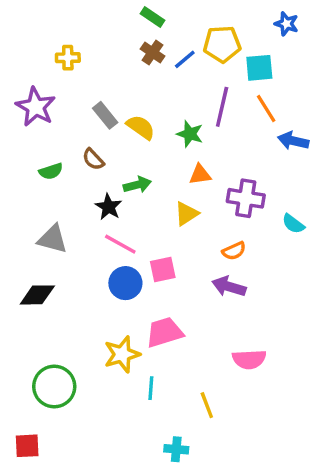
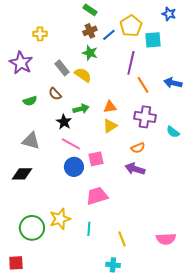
yellow pentagon: (222, 44) -> (131, 26), turned -30
brown cross: (153, 53) -> (90, 31), turned 32
orange line: (266, 108) -> (143, 85), moved
green star: (190, 134) -> (90, 53), moved
orange triangle: (200, 175) -> (110, 107), moved
yellow star: (122, 354) -> (60, 219), moved
pink semicircle: (249, 359) -> (166, 239), moved
cyan cross: (176, 449) -> (113, 265), moved

